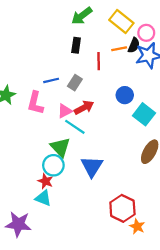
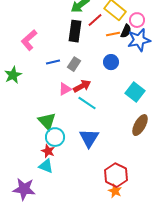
black rectangle: (76, 45) -> (75, 31), size x1.5
red line: (99, 61) -> (95, 20), moved, turned 49
blue circle: (125, 95) -> (111, 62), moved
pink L-shape: (35, 103) -> (29, 40), moved, turned 35
cyan line: (75, 127) -> (87, 103), moved
green triangle: (60, 147) -> (47, 121), moved
orange star: (137, 226) -> (115, 191), moved

